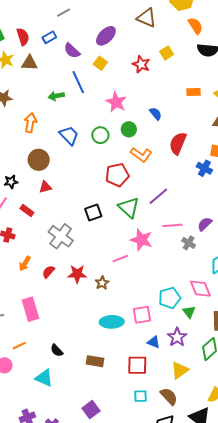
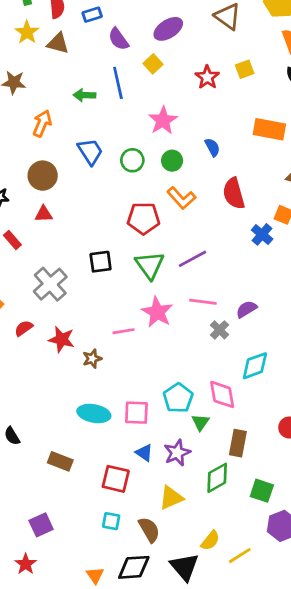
orange rectangle: (194, 92) -> (269, 129), size x1.6
red semicircle: (178, 143) -> (234, 193), turned -50
cyan pentagon: (170, 298) -> (178, 398), turned -30

